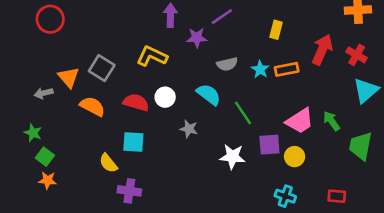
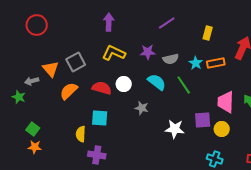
purple arrow: (170, 15) -> (109, 22), moved
purple star: (197, 38) -> (148, 52), moved
gray square: (102, 68) -> (76, 62), turned 30
orange semicircle: (92, 106) -> (69, 91), turned -72
green line: (243, 113) -> (184, 85), moved
pink trapezoid: (300, 121) -> (226, 102), turned 125
green star: (33, 133) -> (19, 97), moved
yellow semicircle: (108, 163) -> (81, 134), turned 42

